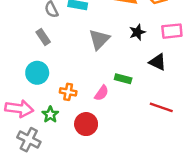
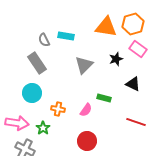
pink rectangle: (172, 31) -> (138, 49), moved, turned 42
gray rectangle: (43, 37) -> (37, 63), size x1.5
red circle: (86, 124) -> (87, 141), moved

